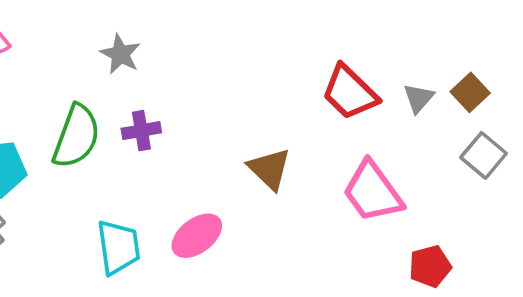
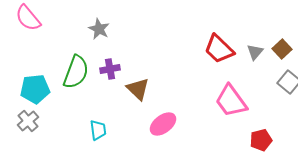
brown triangle: (269, 169) -> (138, 89), moved
pink ellipse: (197, 236) -> (163, 124), moved
cyan trapezoid: (118, 247) -> (98, 130), size x0.7

